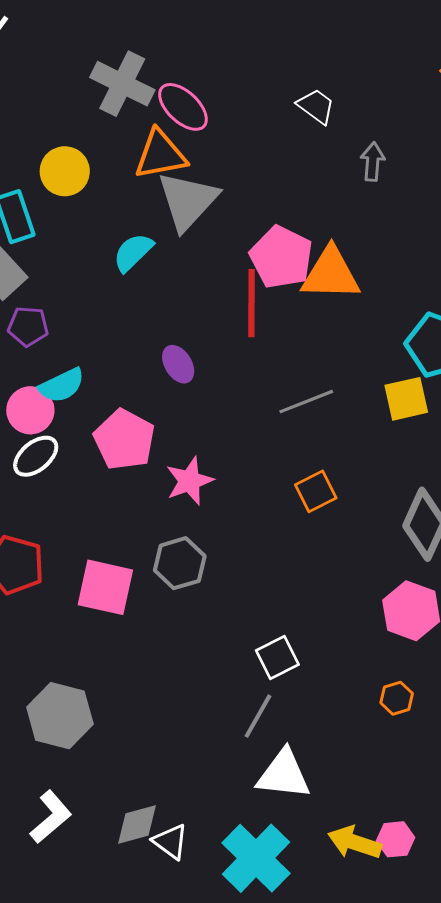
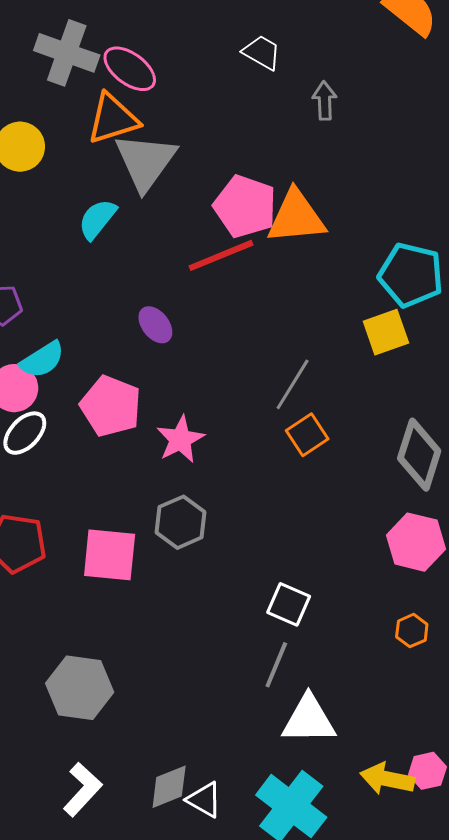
red line: (251, 303) -> (221, 255), turned 74
gray line: (306, 402) -> (293, 384), moved, turned -30
white square: (277, 658) -> (289, 604), turned -33

